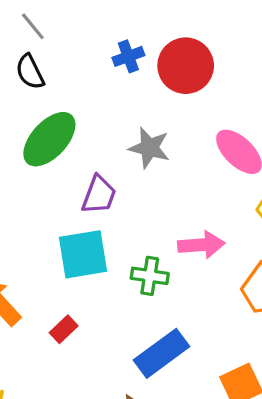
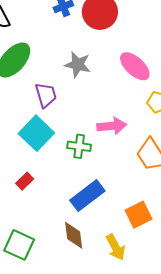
purple trapezoid: (99, 195) -> (46, 95), turned -36
cyan square: (83, 254) -> (36, 133), turned -36

